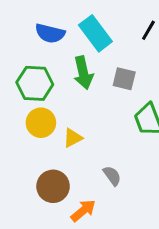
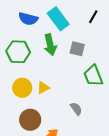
yellow circle: (41, 123) -> (22, 88), moved
gray semicircle: (112, 176) -> (76, 109), moved

